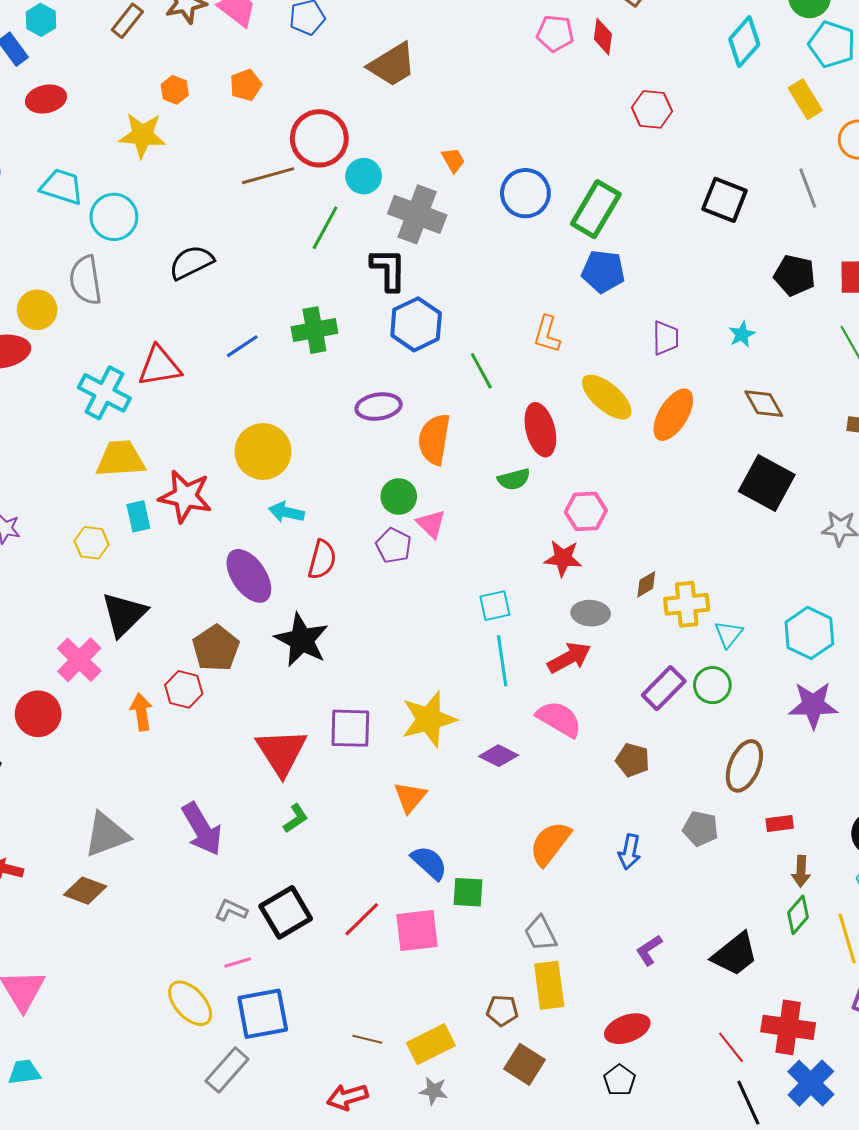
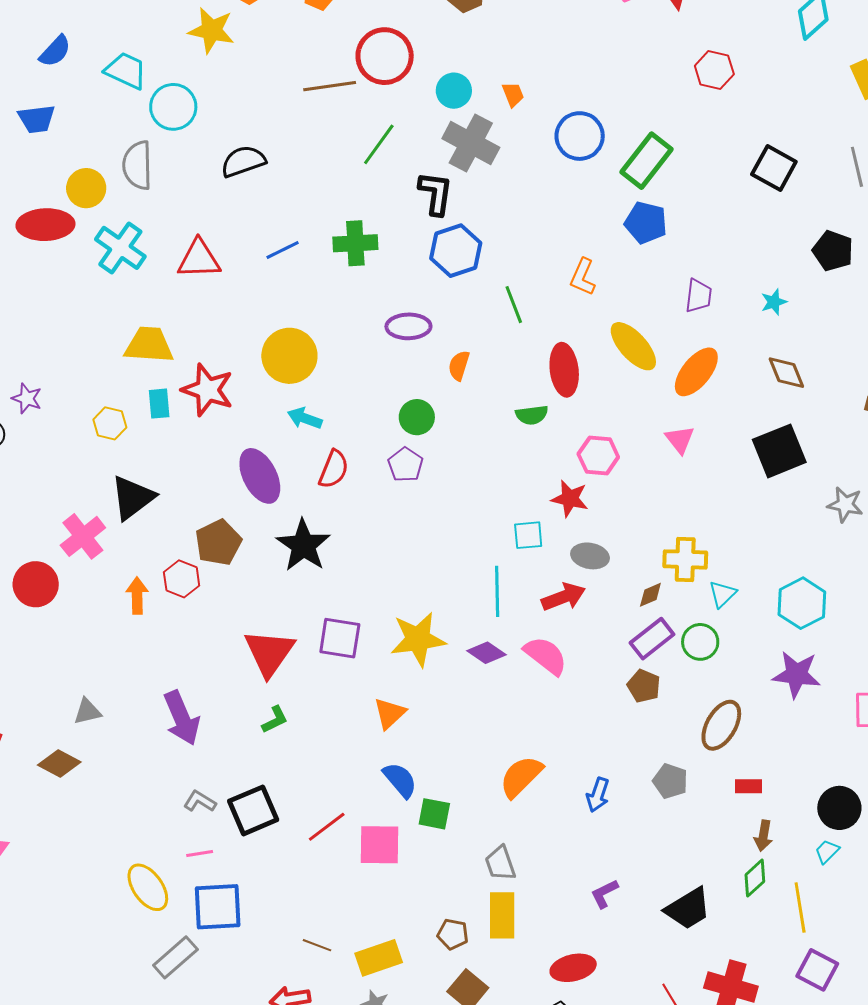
cyan circle: (364, 176) -> (454, 91), moved
cyan cross: (104, 393) -> (120, 248), moved
orange semicircle: (434, 439) -> (459, 366), size x0.6
black square: (767, 483) -> (779, 451), turned 32
pink triangle: (431, 524) -> (680, 440), moved
brown diamond: (646, 584) -> (650, 595), moved
cyan square: (495, 606) -> (528, 535), moved
purple diamond: (499, 756) -> (486, 653), moved
brown pentagon: (633, 760) -> (644, 686), moved
gray triangle: (107, 835) -> (87, 711), size x0.6

